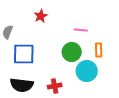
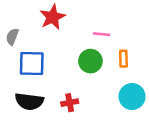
red star: (41, 16) -> (53, 17), size x1.5
cyan circle: (87, 71) -> (132, 97), moved

